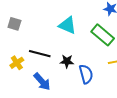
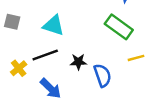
cyan triangle: (67, 25) -> (53, 25), moved
black line: (40, 54) -> (45, 55), turned -30

